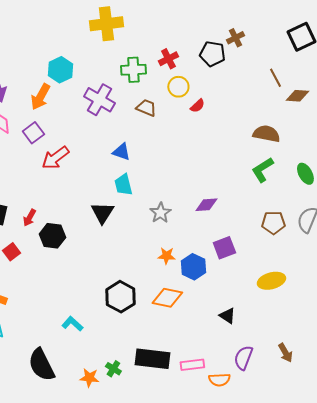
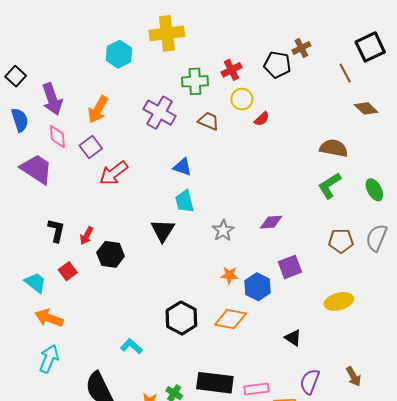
cyan hexagon: (60, 70) -> (119, 54), moved
brown line: (275, 78) -> (345, 73), moved
brown diamond: (297, 96) -> (366, 108), turned 40

